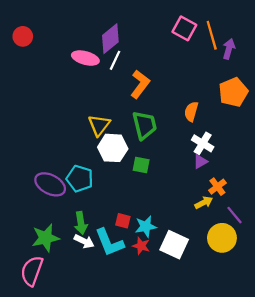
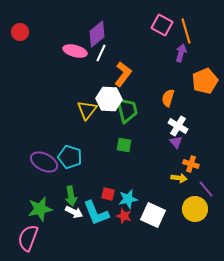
purple arrow: (229, 49) -> (181, 53), moved
white hexagon: (113, 148) -> (109, 99), moved
purple triangle: (200, 162) -> (176, 142), turned -40
orange cross: (217, 187) -> (191, 164), turned -35
yellow arrow: (204, 203) -> (179, 178), turned 35

